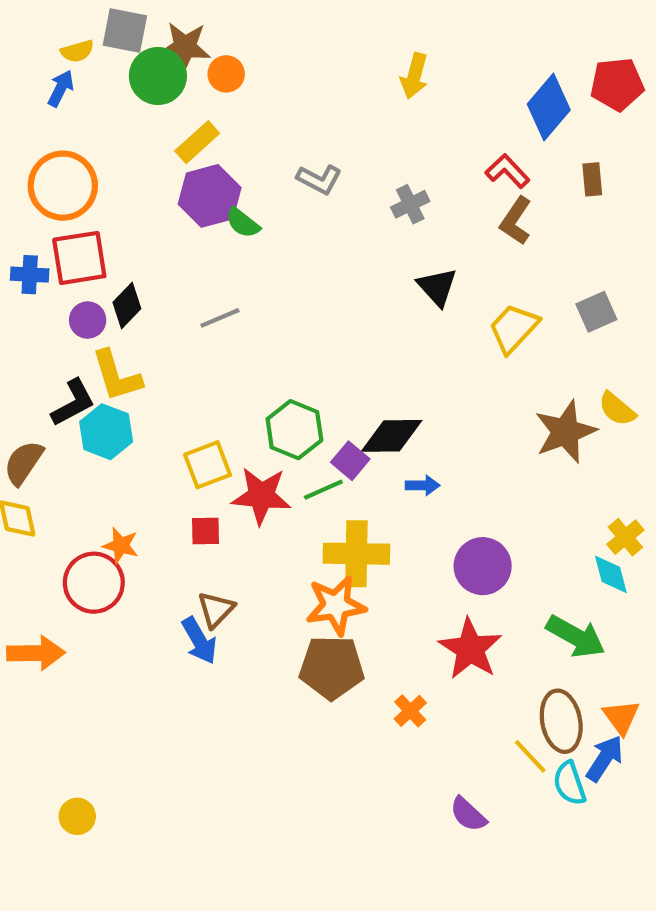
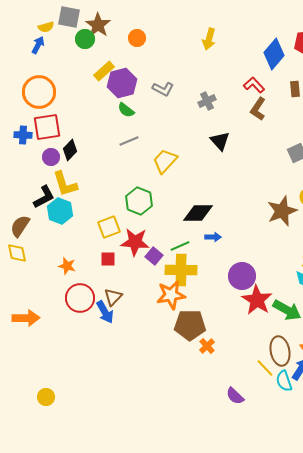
brown star: (185, 47) -> (98, 25), turned 30
orange circle: (226, 74) -> (137, 38), moved
green circle: (158, 76) -> (85, 39), size x0.7
purple hexagon: (210, 196) -> (122, 83), moved
gray line: (220, 318) -> (129, 141), moved
yellow trapezoid: (514, 328) -> (165, 161), moved
green hexagon: (294, 430) -> (139, 201), moved
purple square: (350, 461) -> (154, 256), moved
green line: (323, 490) -> (180, 246), moved
red circle: (94, 583) -> (80, 298), moved
red star: (470, 649) -> (257, 300), moved
brown pentagon: (332, 667) -> (190, 325), moved

